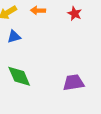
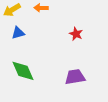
red star: (75, 14) -> (76, 34), moved

